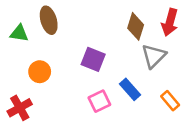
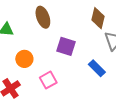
brown ellipse: (49, 20) -> (43, 17), moved
pink square: (99, 101) -> (48, 80), moved

